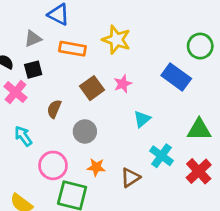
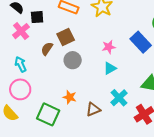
pink star: (123, 84) -> (109, 47), moved
brown square: (92, 88) -> (66, 37), moved
gray circle: (85, 131) -> (73, 60), moved
pink circle: (53, 165) -> (20, 89), moved

